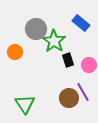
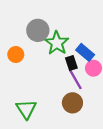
blue rectangle: (81, 23) -> (85, 52), moved
purple line: (83, 92) -> (76, 80), moved

